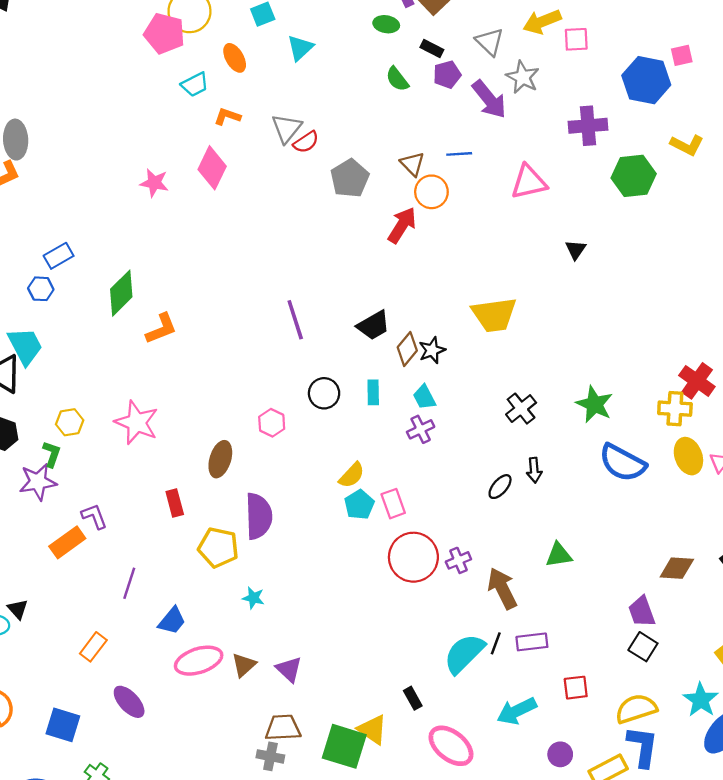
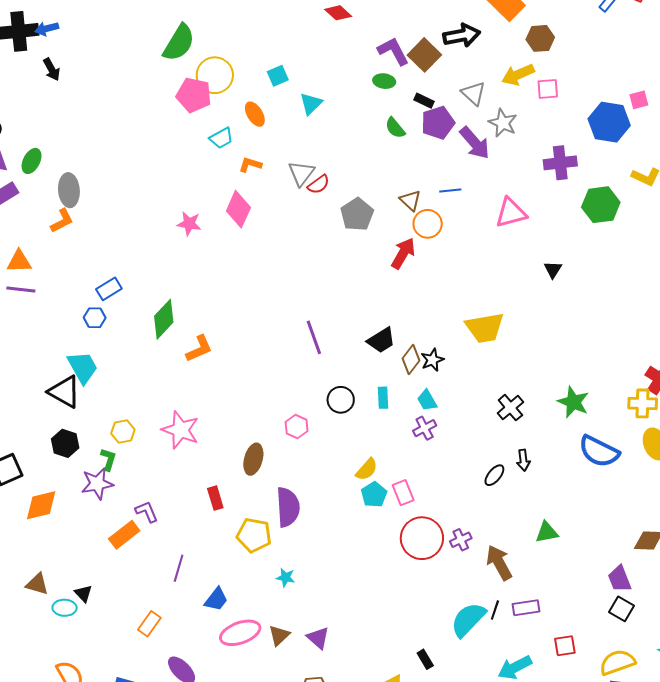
purple pentagon: (447, 75) -> (438, 123), size x1.4

